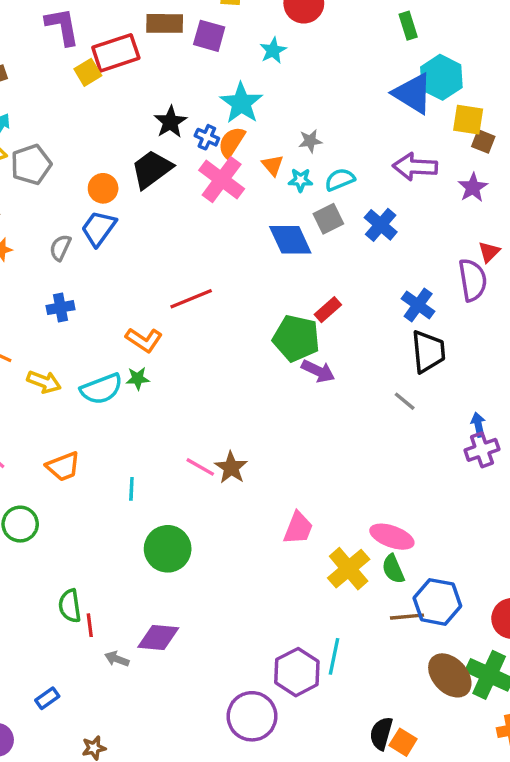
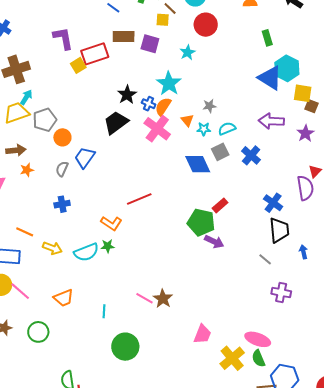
orange circle: (103, 188) -> (62, 137), moved
blue arrow: (478, 425) -> (304, 252), moved
purple cross: (482, 450) -> (281, 292), moved, turned 30

